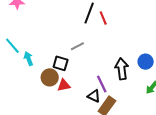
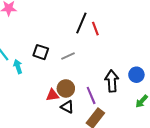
black square: (61, 63) -> (41, 52), moved
brown circle: (50, 77) -> (66, 88), moved
black triangle: (94, 96) -> (67, 107), moved

